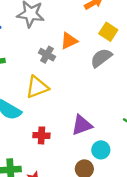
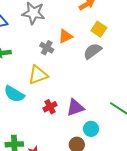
red cross: (41, 135) -> (50, 107), moved, turned -32

